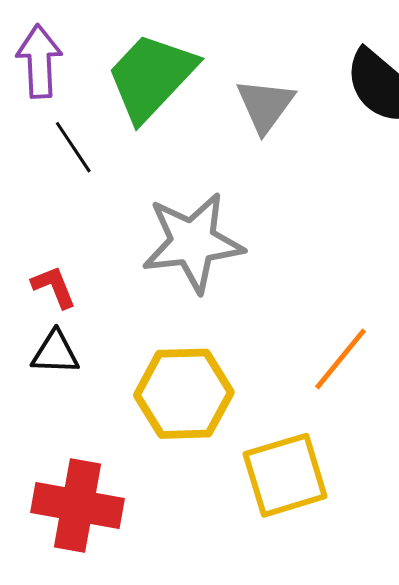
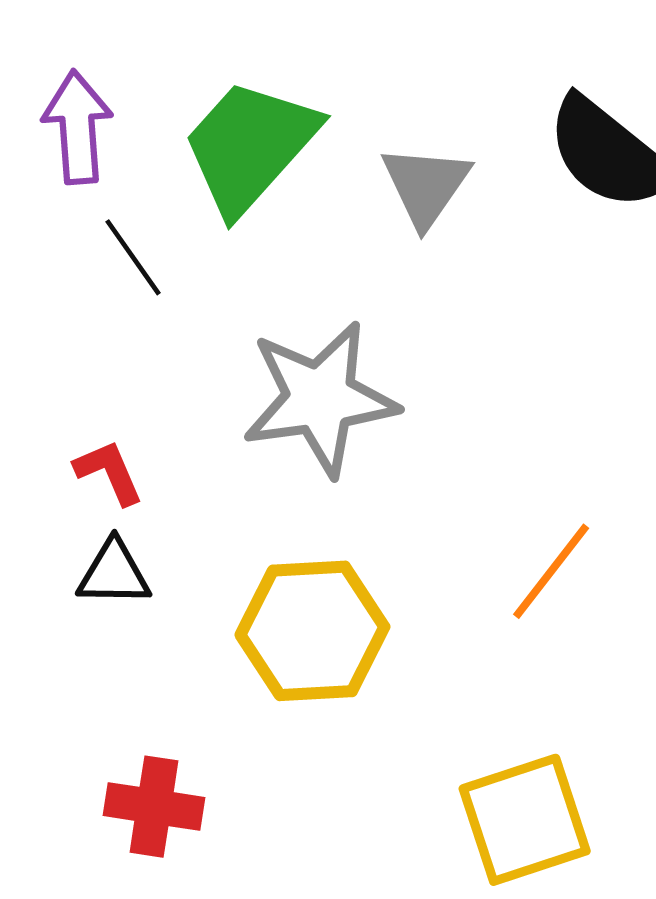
yellow square: (285, 475) -> (525, 820), moved
red cross: (78, 506) -> (154, 807), size x0.7

